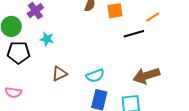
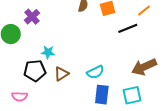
cyan star: (47, 39) -> (48, 52), moved
black pentagon: (19, 53) -> (35, 71), moved

